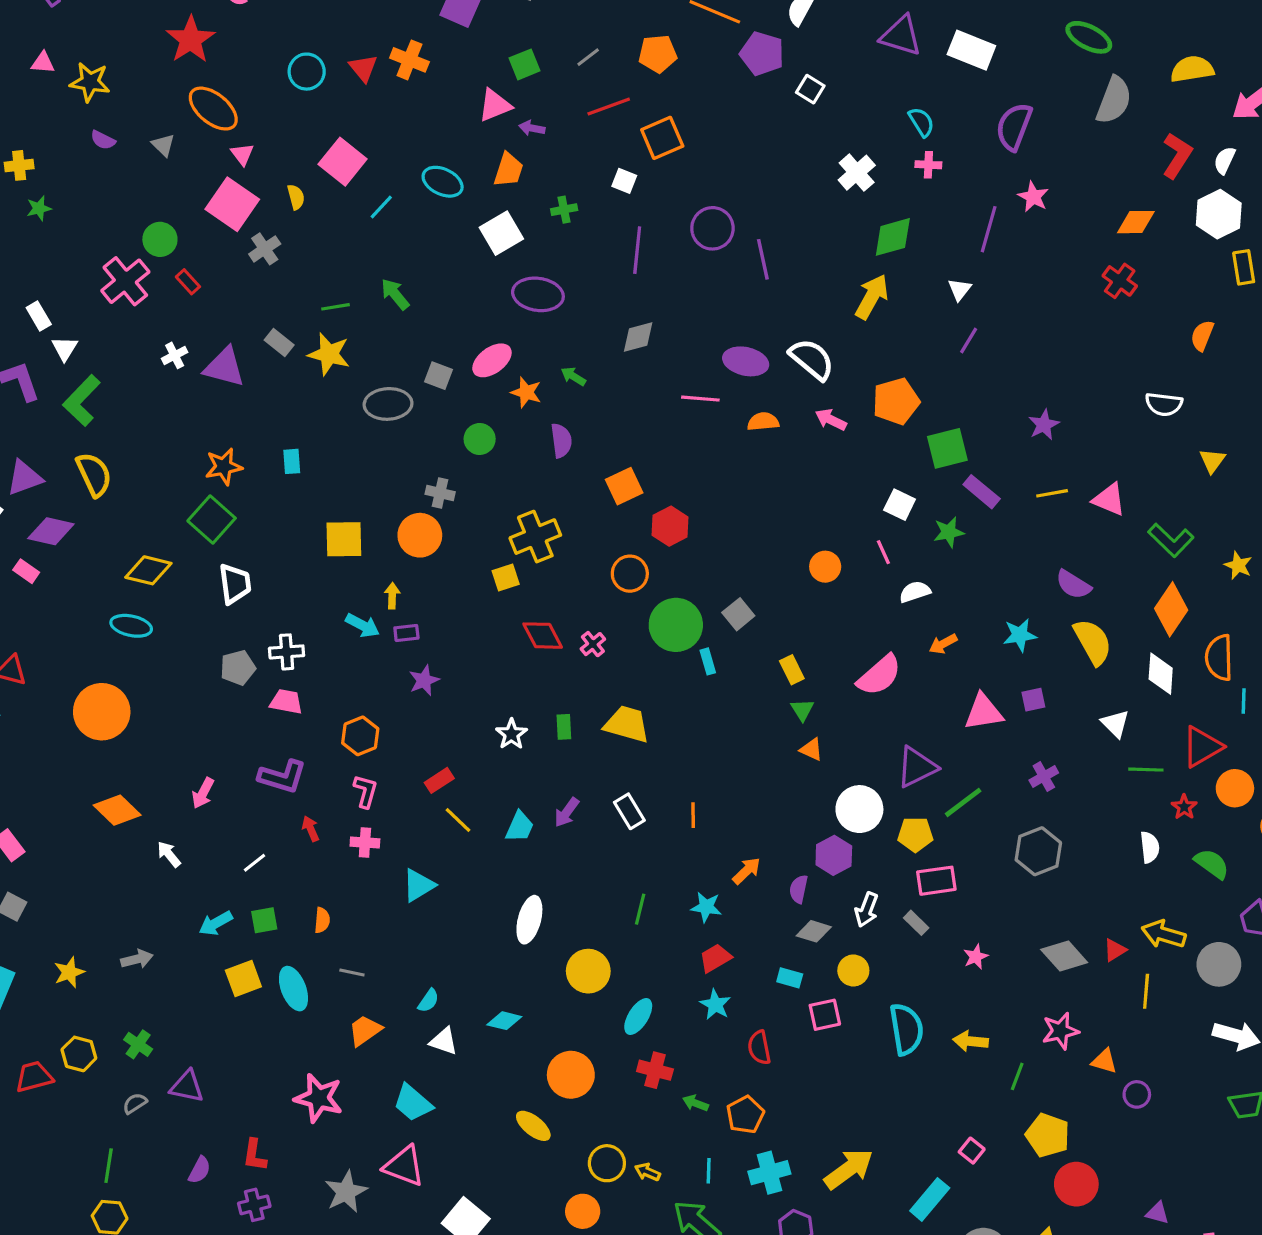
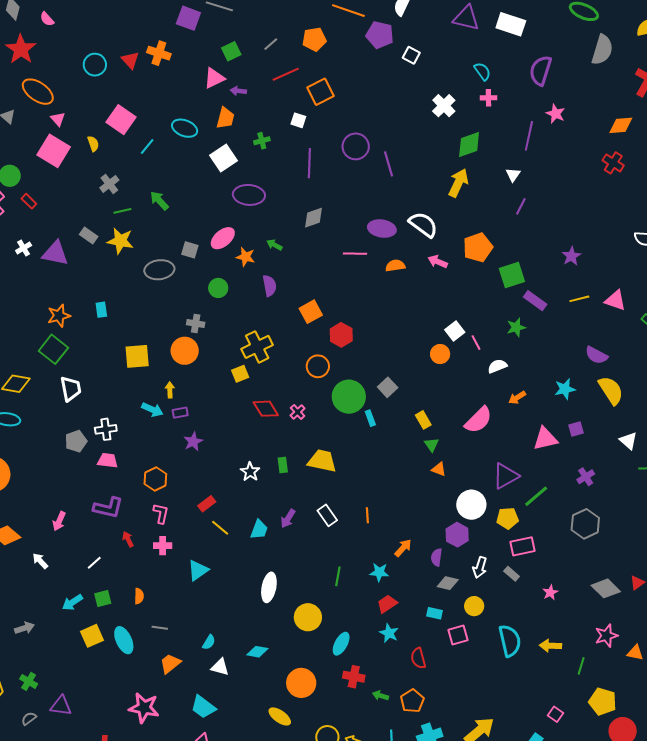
gray cross: (265, 249) -> (109, 184), moved
white square: (900, 505) -> (455, 331), moved, turned 30

